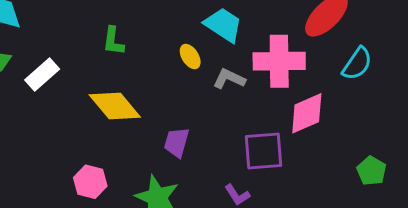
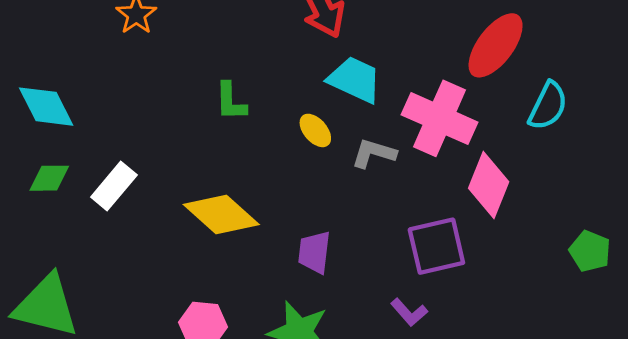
green L-shape: (113, 41) -> (231, 102), moved
pink cross: (279, 61) -> (439, 118), turned 33
pink diamond: (307, 113) -> (489, 185), turned -36

